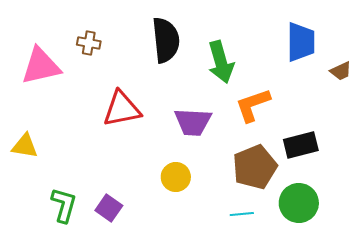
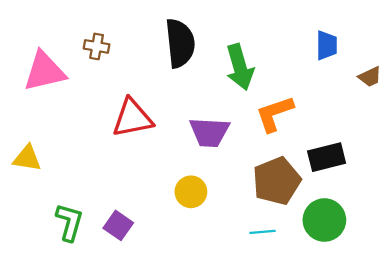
blue trapezoid: (301, 42) -> (327, 45), size x0.7

